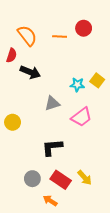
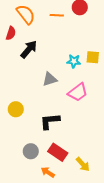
black arrow: (30, 72) -> (29, 49), turned -72
yellow square: (97, 80) -> (93, 57), turned -32
yellow circle: (13, 122) -> (16, 109), moved
yellow arrow: (85, 178) -> (83, 164), moved

